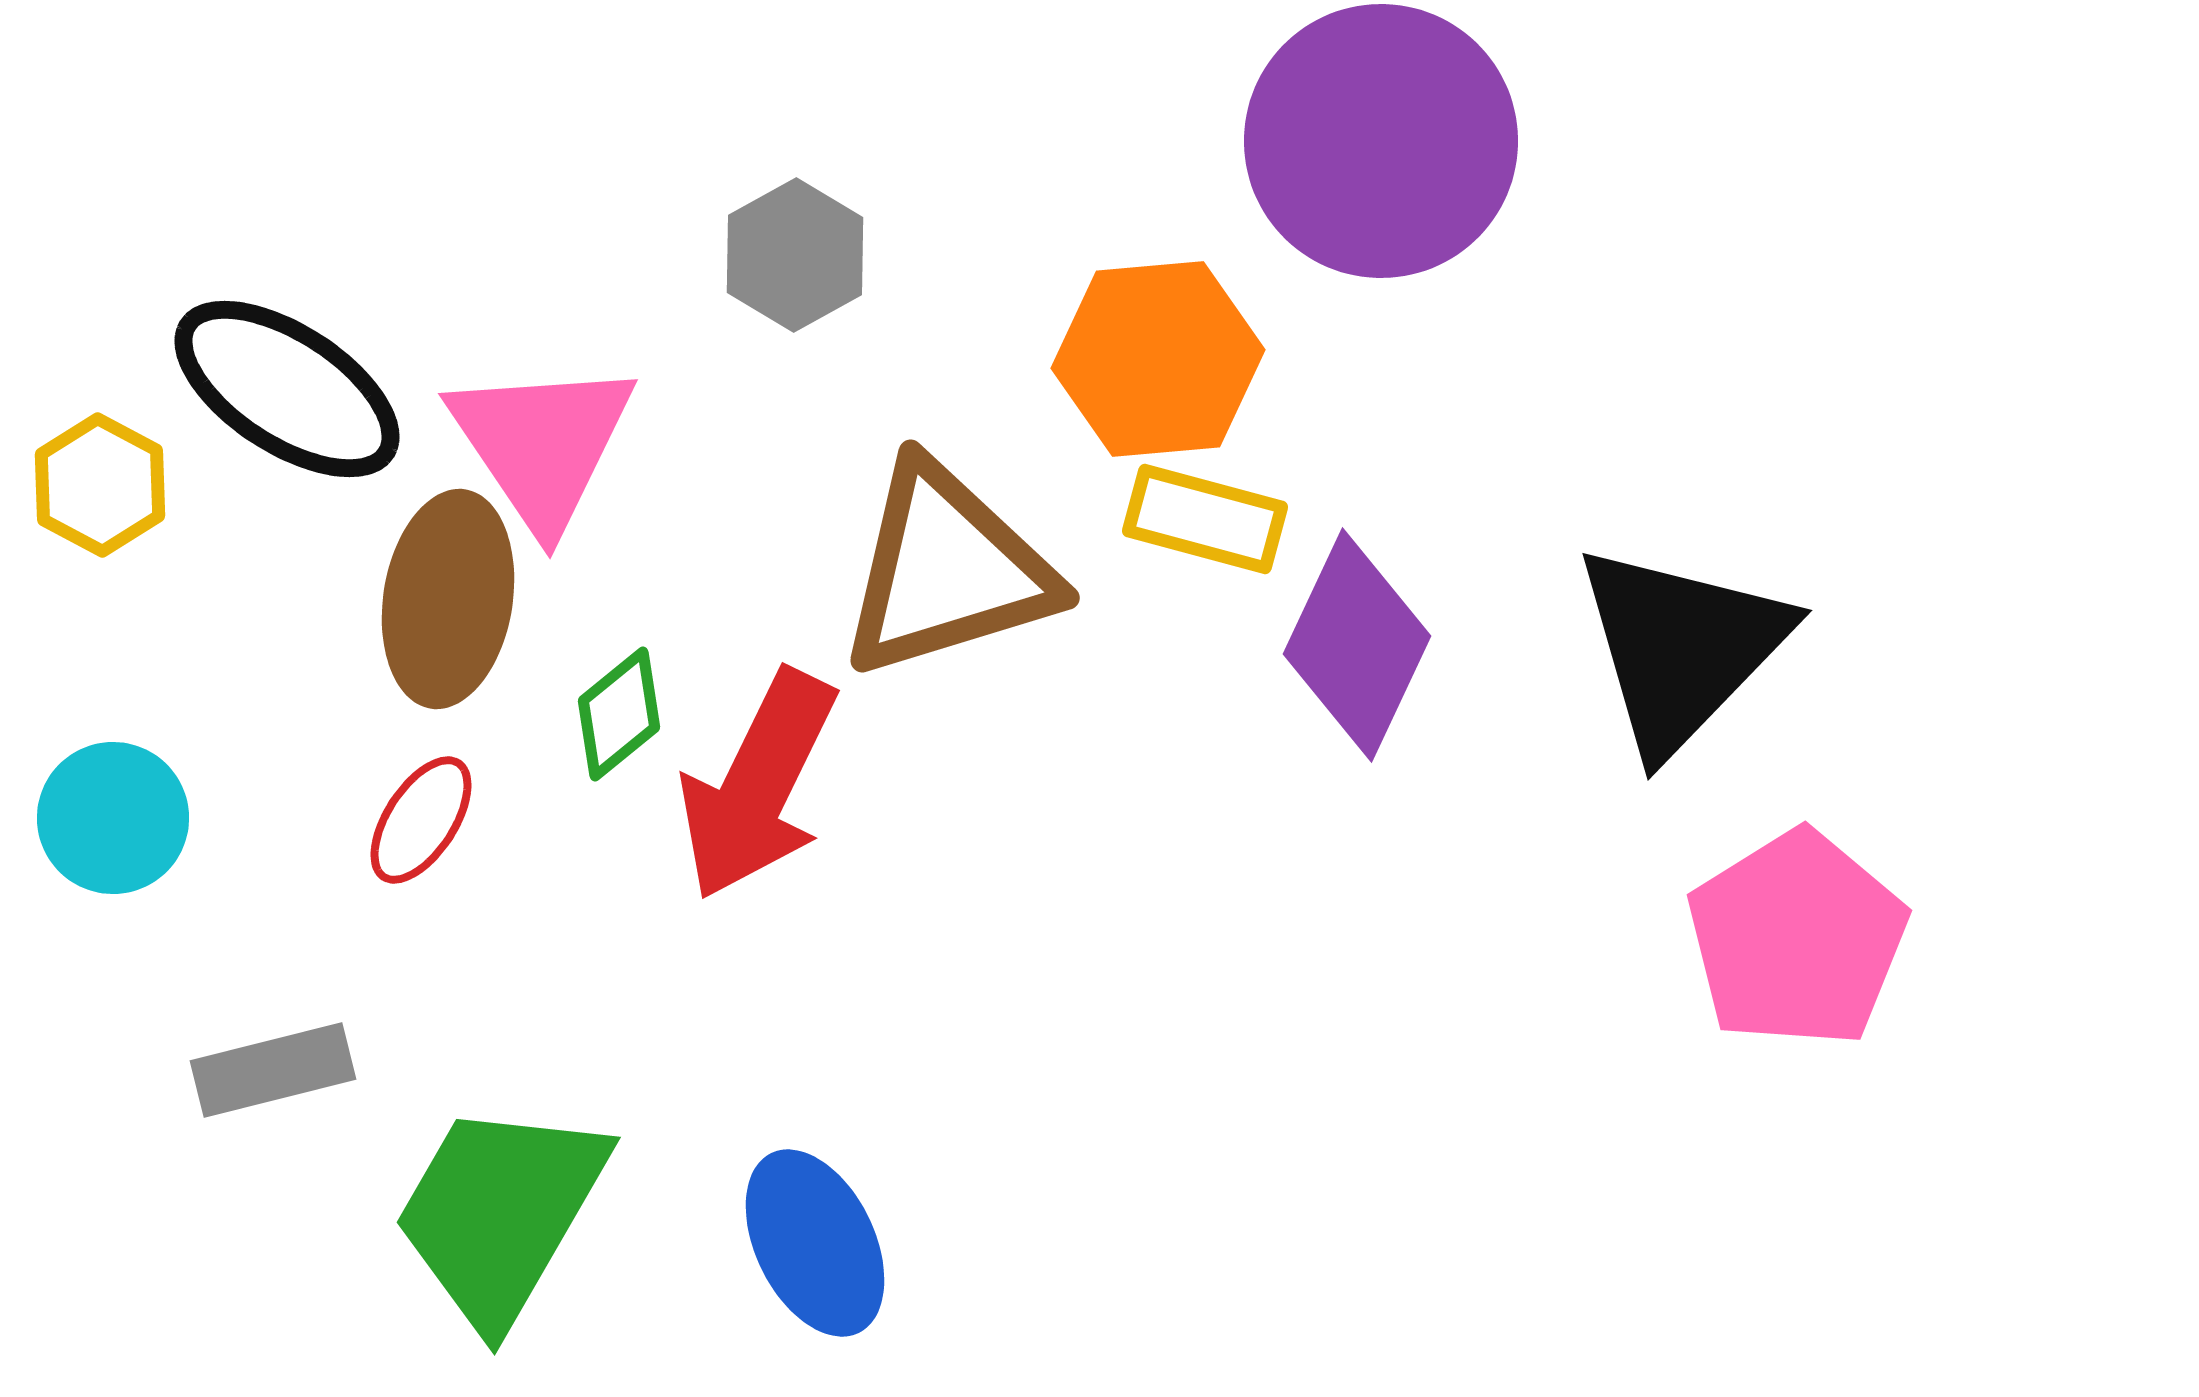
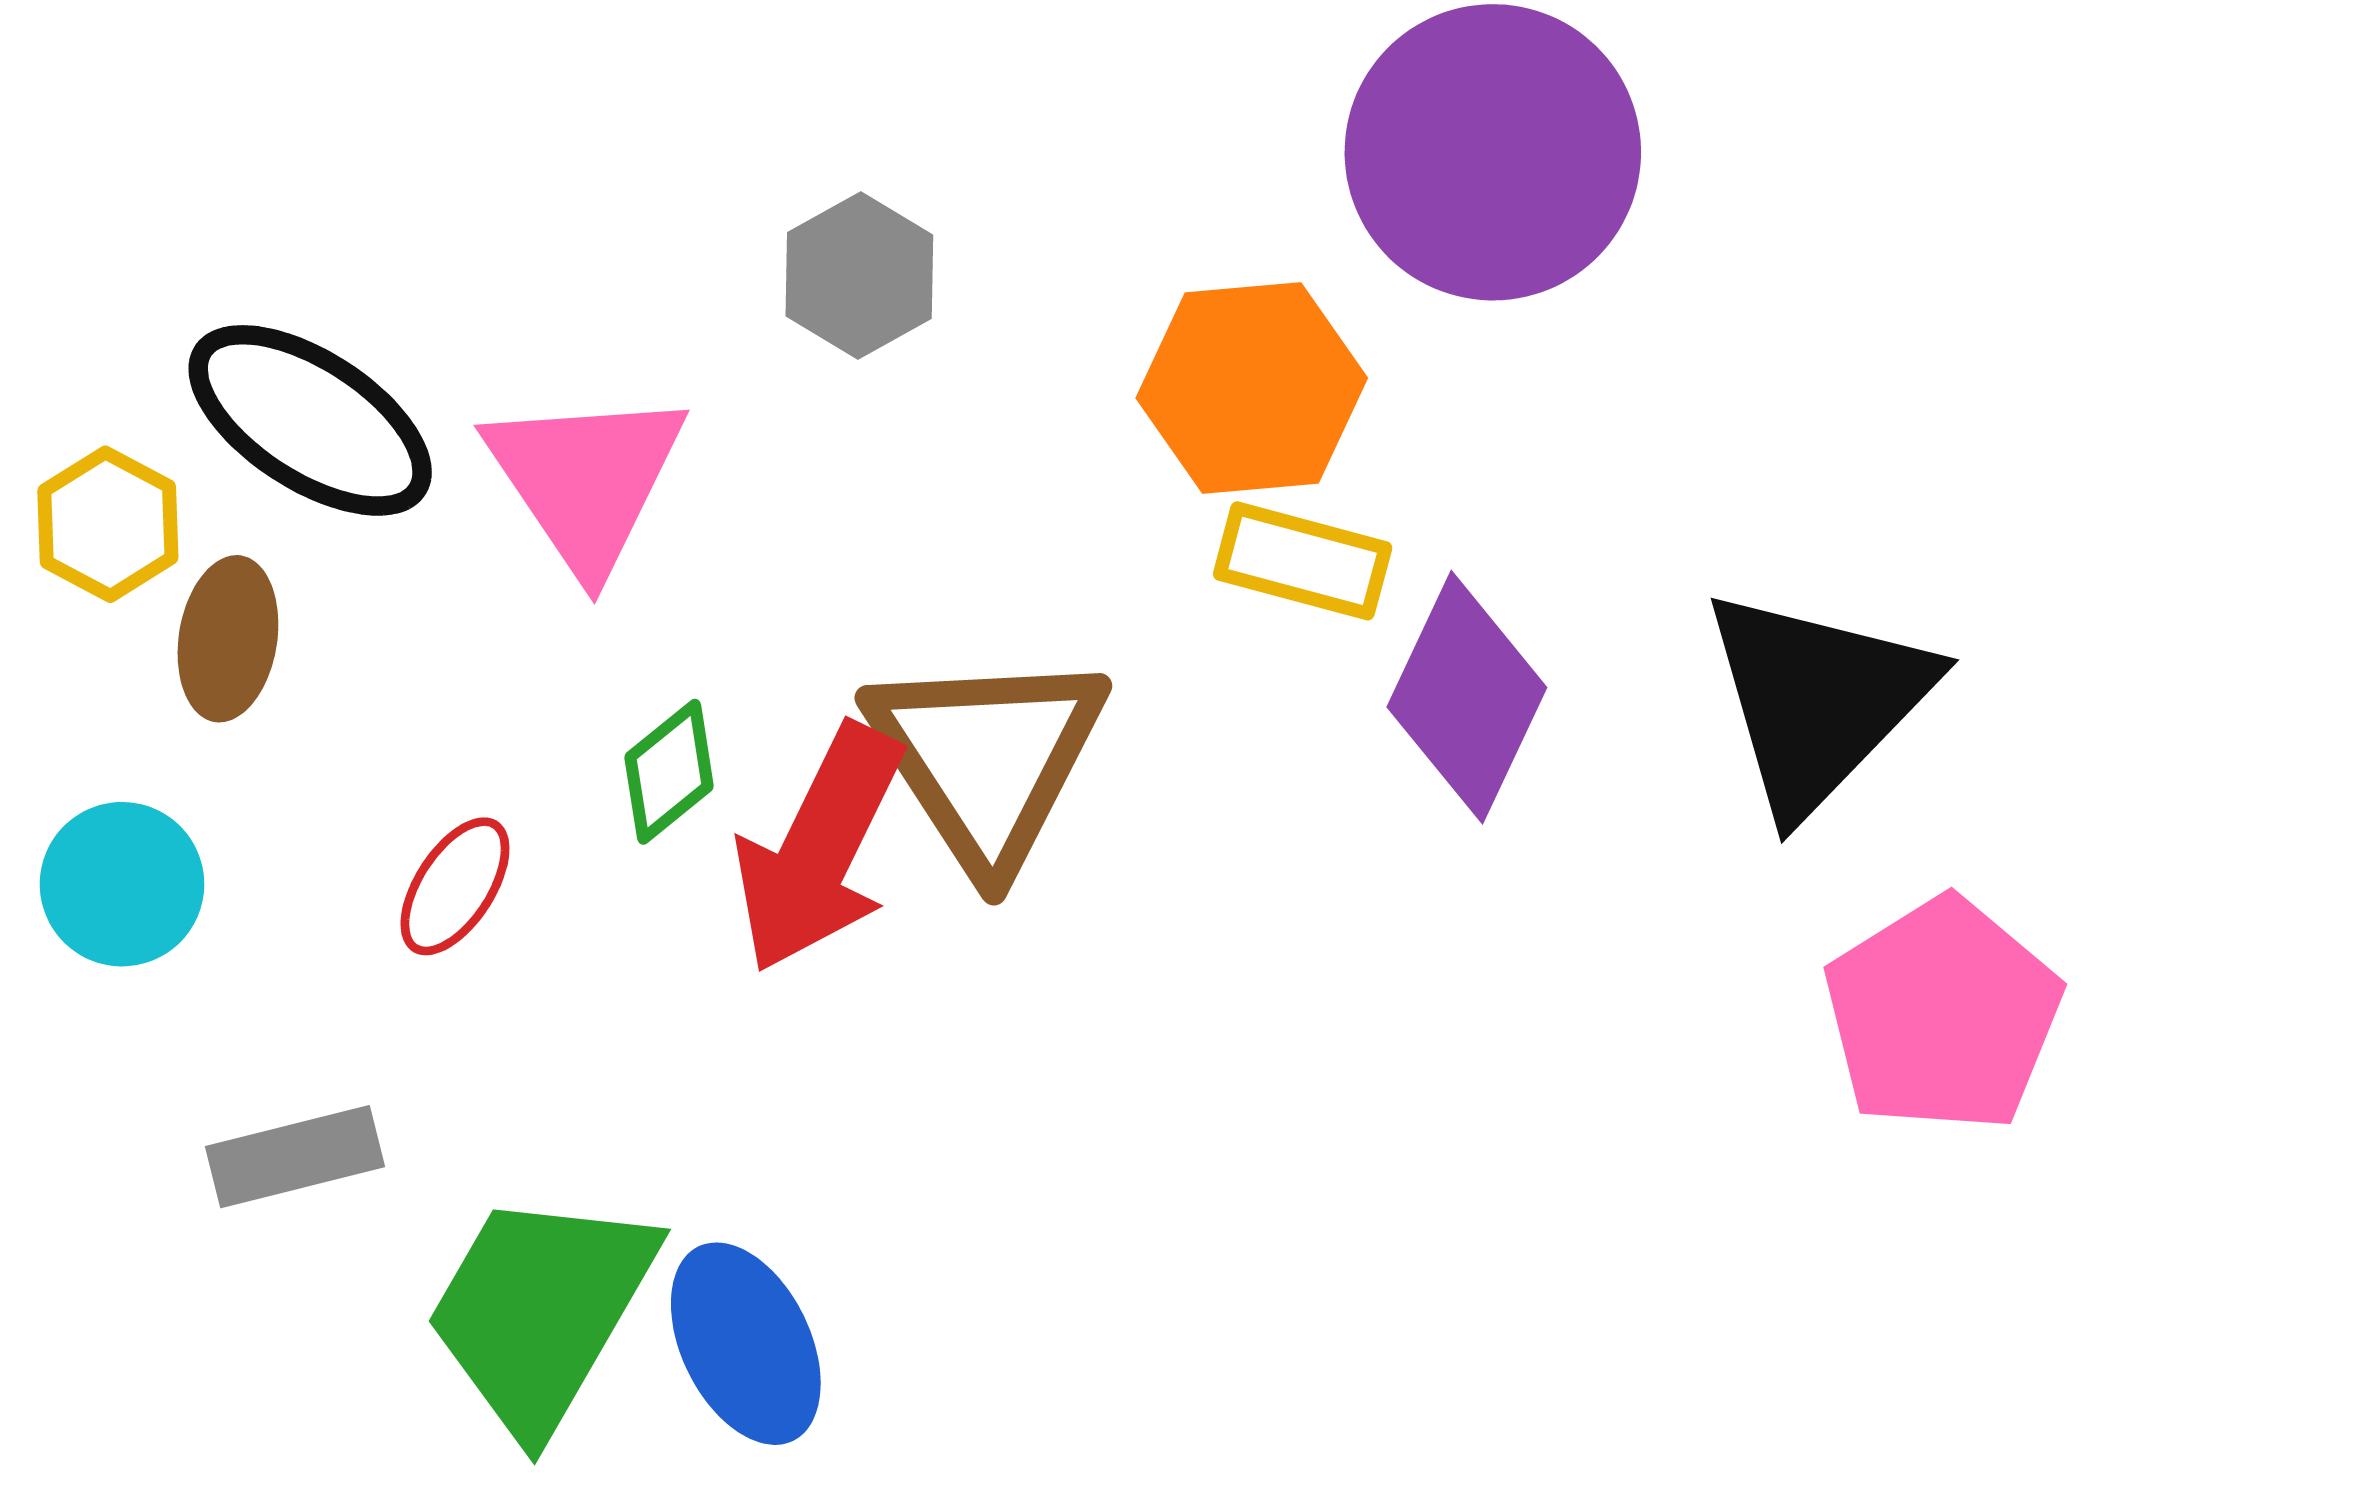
brown triangle: (947, 570) -> (987, 759), moved, turned -46
brown ellipse: (448, 599) -> (228, 639), moved, size x0.7
blue ellipse: (815, 1243) -> (746, 1344), moved

